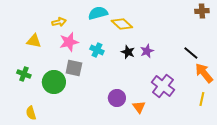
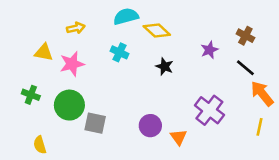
brown cross: (202, 11) -> (245, 36), moved, turned 32
pink star: (69, 42) -> (72, 64), moved
cyan cross: (97, 50) -> (119, 52), moved
purple star: (147, 51) -> (209, 50), moved
gray square: (74, 68) -> (95, 123), moved

